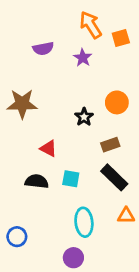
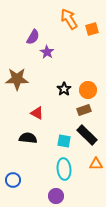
purple semicircle: (43, 48) -> (33, 37), turned -49
purple star: (83, 58) -> (47, 52), moved
orange circle: (117, 102) -> (88, 90), moved
cyan square: (71, 179) -> (64, 141), moved

